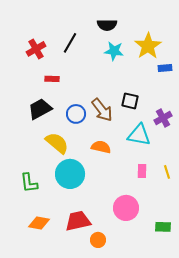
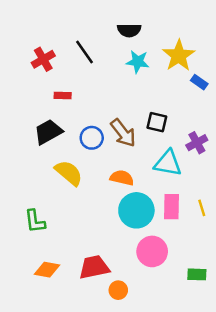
black line: (70, 43) -> (84, 52), turned -65
blue rectangle: (165, 68) -> (199, 82), turned 40
pink rectangle: (142, 171) -> (171, 207), size x1.5
cyan circle: (70, 174) -> (136, 210), moved

